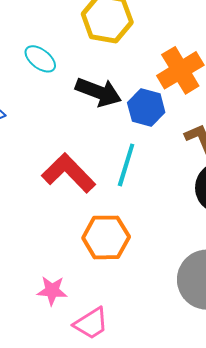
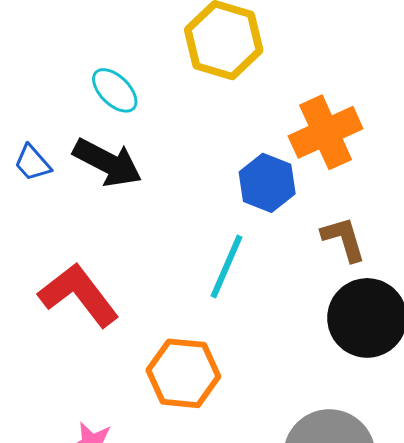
black arrow: (99, 92) -> (107, 163), moved
red L-shape: (69, 173) -> (79, 295), moved

